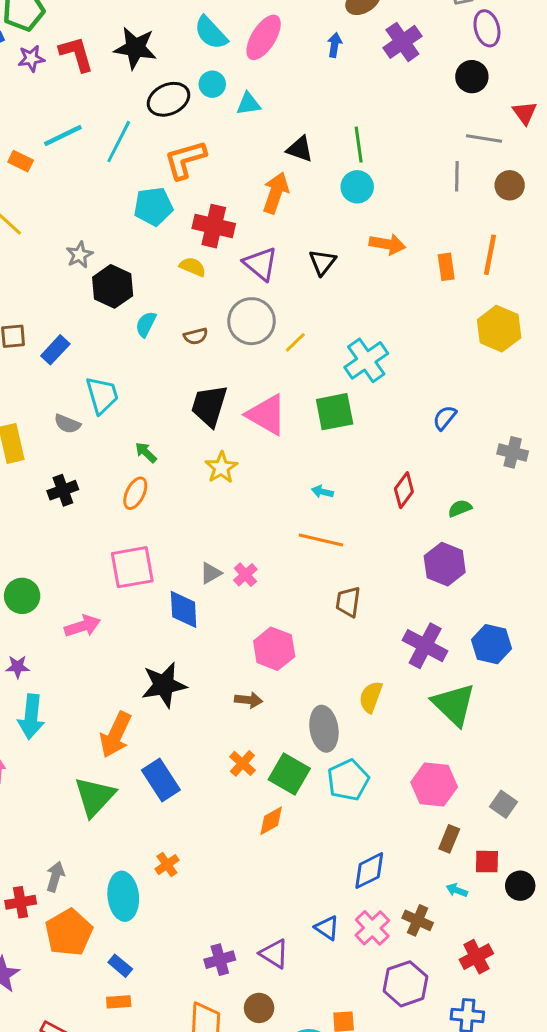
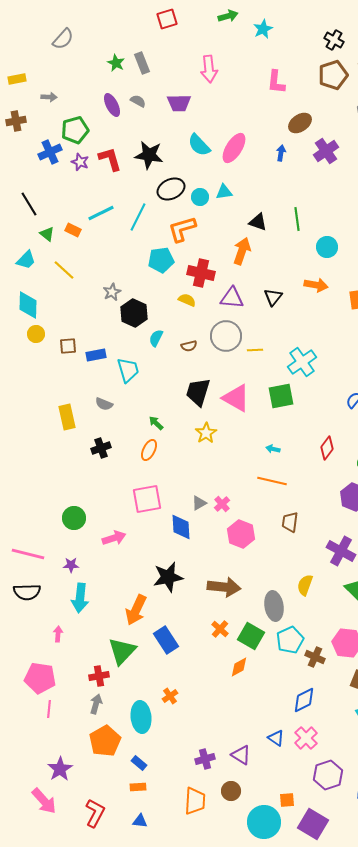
purple star: (31, 59) -> (80, 162), turned 30
cyan circle: (212, 84) -> (200, 197), moved
cyan circle: (357, 187) -> (327, 247), moved
purple triangle: (261, 264) -> (232, 298), turned -35
yellow line: (295, 342) -> (255, 350), turned 42
blue rectangle: (55, 350) -> (96, 355), turned 36
cyan trapezoid: (102, 395) -> (128, 370), moved
pink hexagon: (274, 649) -> (241, 534), moved
brown arrow: (248, 700) -> (224, 587), size x1.8
red cross: (21, 902) -> (99, 676), moved
brown cross: (418, 920) -> (315, 657), moved

